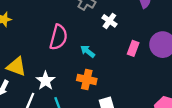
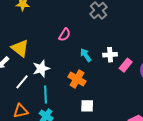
white cross: (109, 21) -> (110, 55), moved, turned 32
pink semicircle: (58, 37) -> (65, 35), size x0.6

